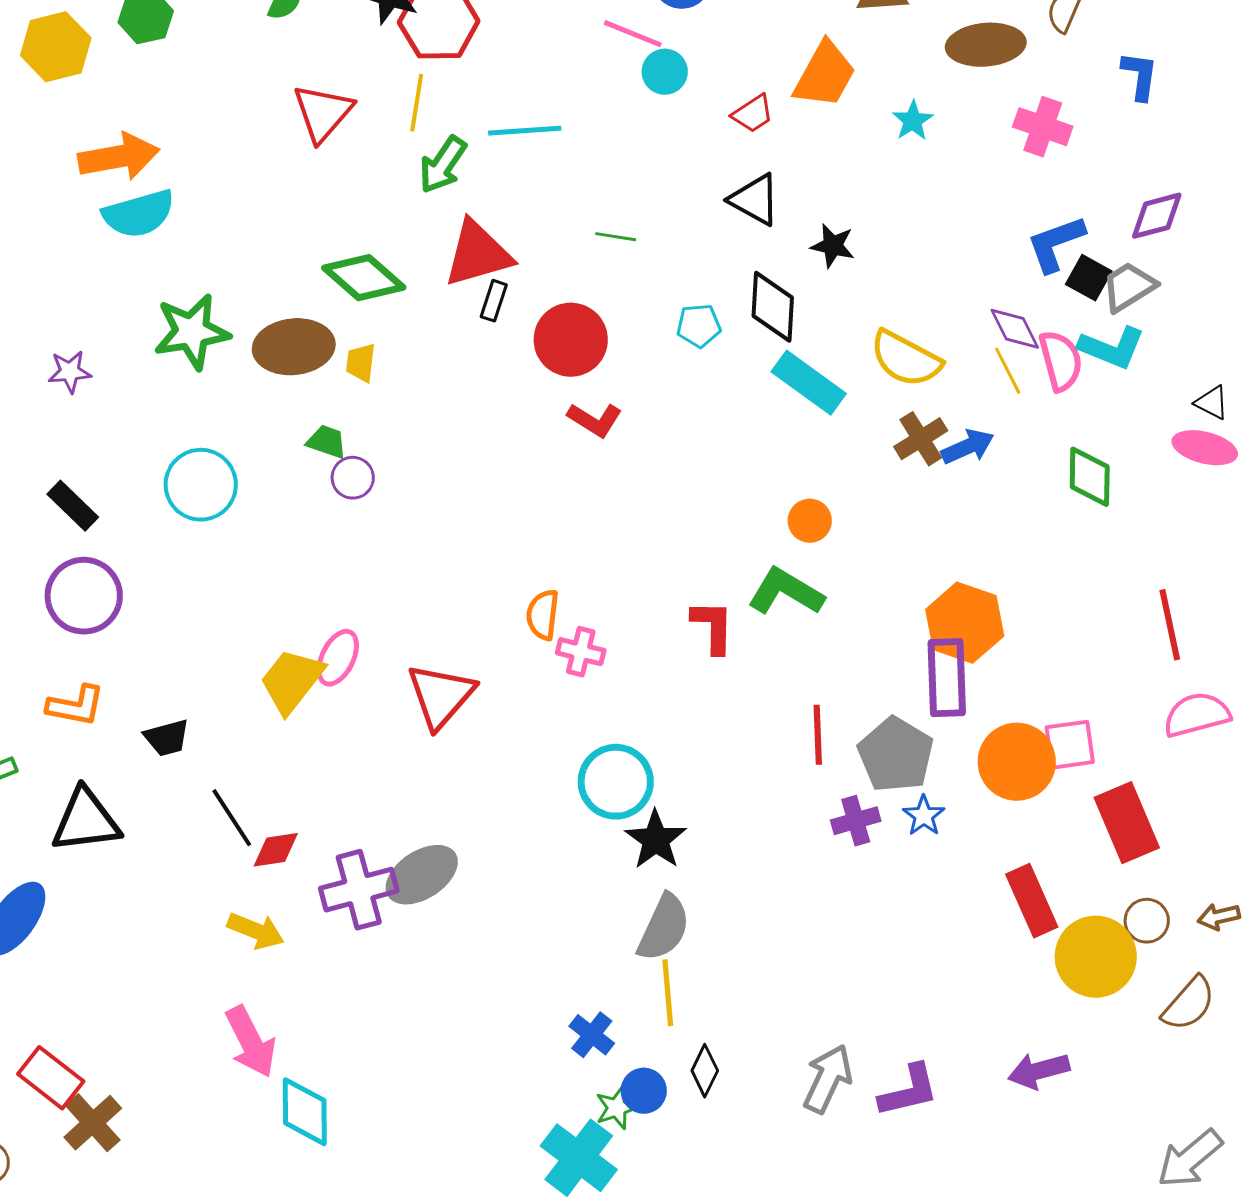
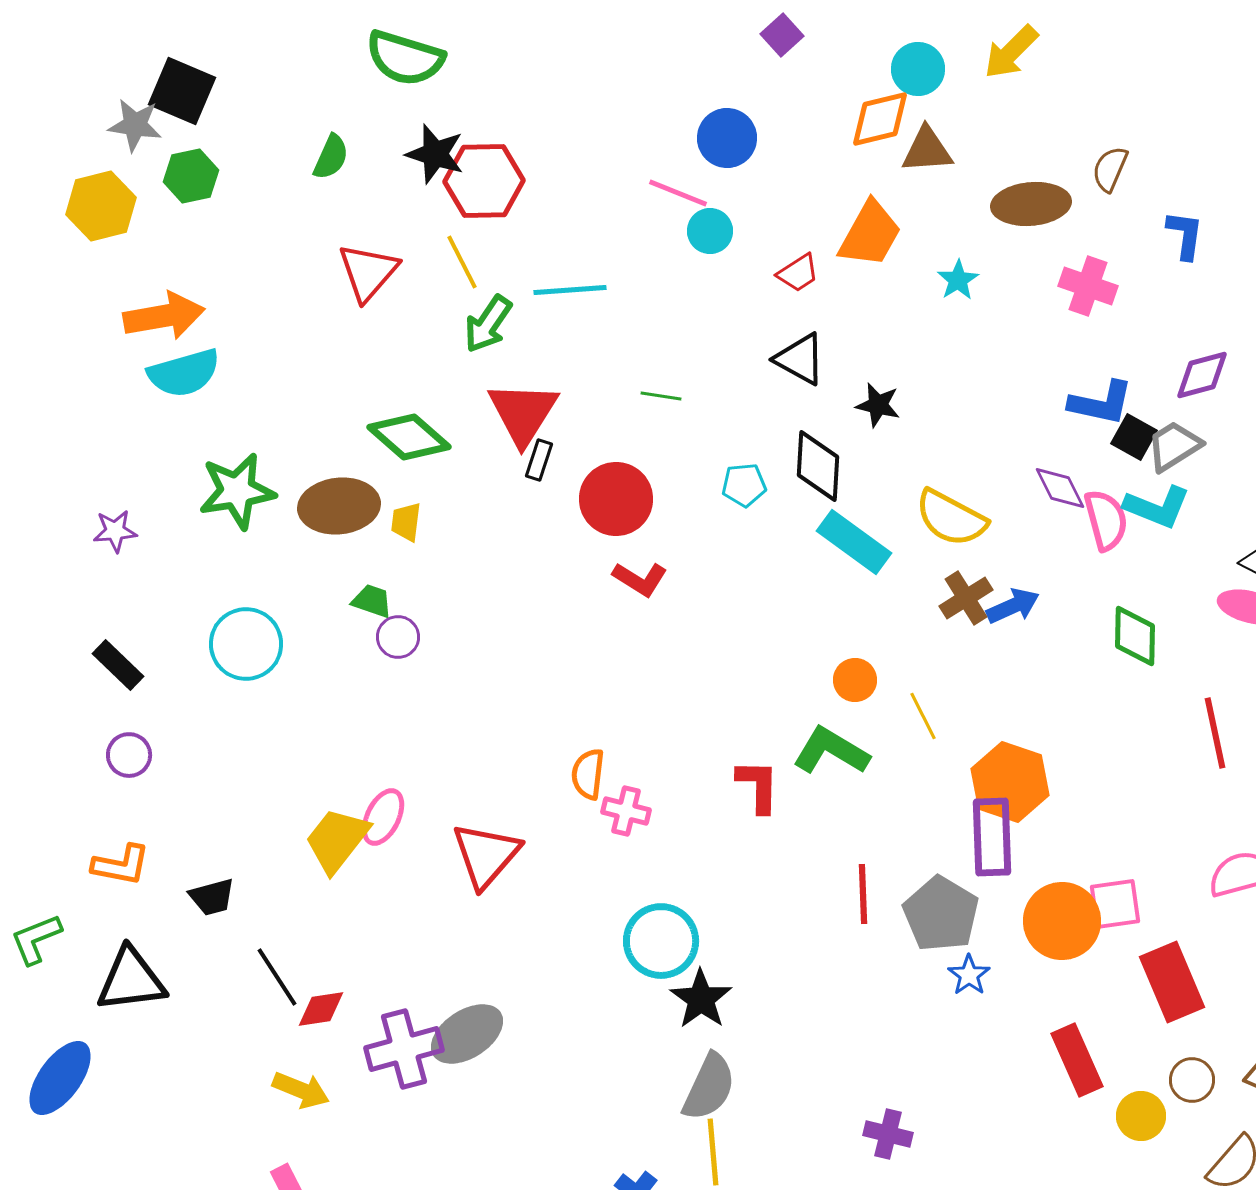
yellow line: (417, 103) -> (462, 262), turned -36
blue L-shape: (1056, 244) -> (1101, 403), turned -148
red triangle: (478, 254) -> (523, 413), turned -42
yellow line: (1008, 371) -> (923, 716), moved
purple circle: (84, 596) -> (129, 755), size x0.6
red line: (1170, 625) -> (1215, 733), moved
purple cross: (856, 821) -> (888, 1134), moved, turned 30
yellow circle: (1096, 957) -> (1141, 1116), size x0.6

